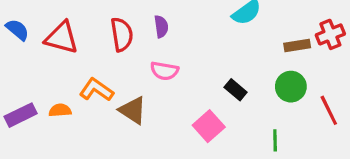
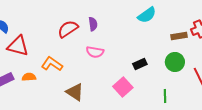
red semicircle: (122, 34) -> (68, 29), turned -115
red triangle: (62, 38) -> (18, 46), moved
black rectangle: (236, 90) -> (140, 64), turned -64
brown triangle: (133, 110) -> (75, 92), moved

